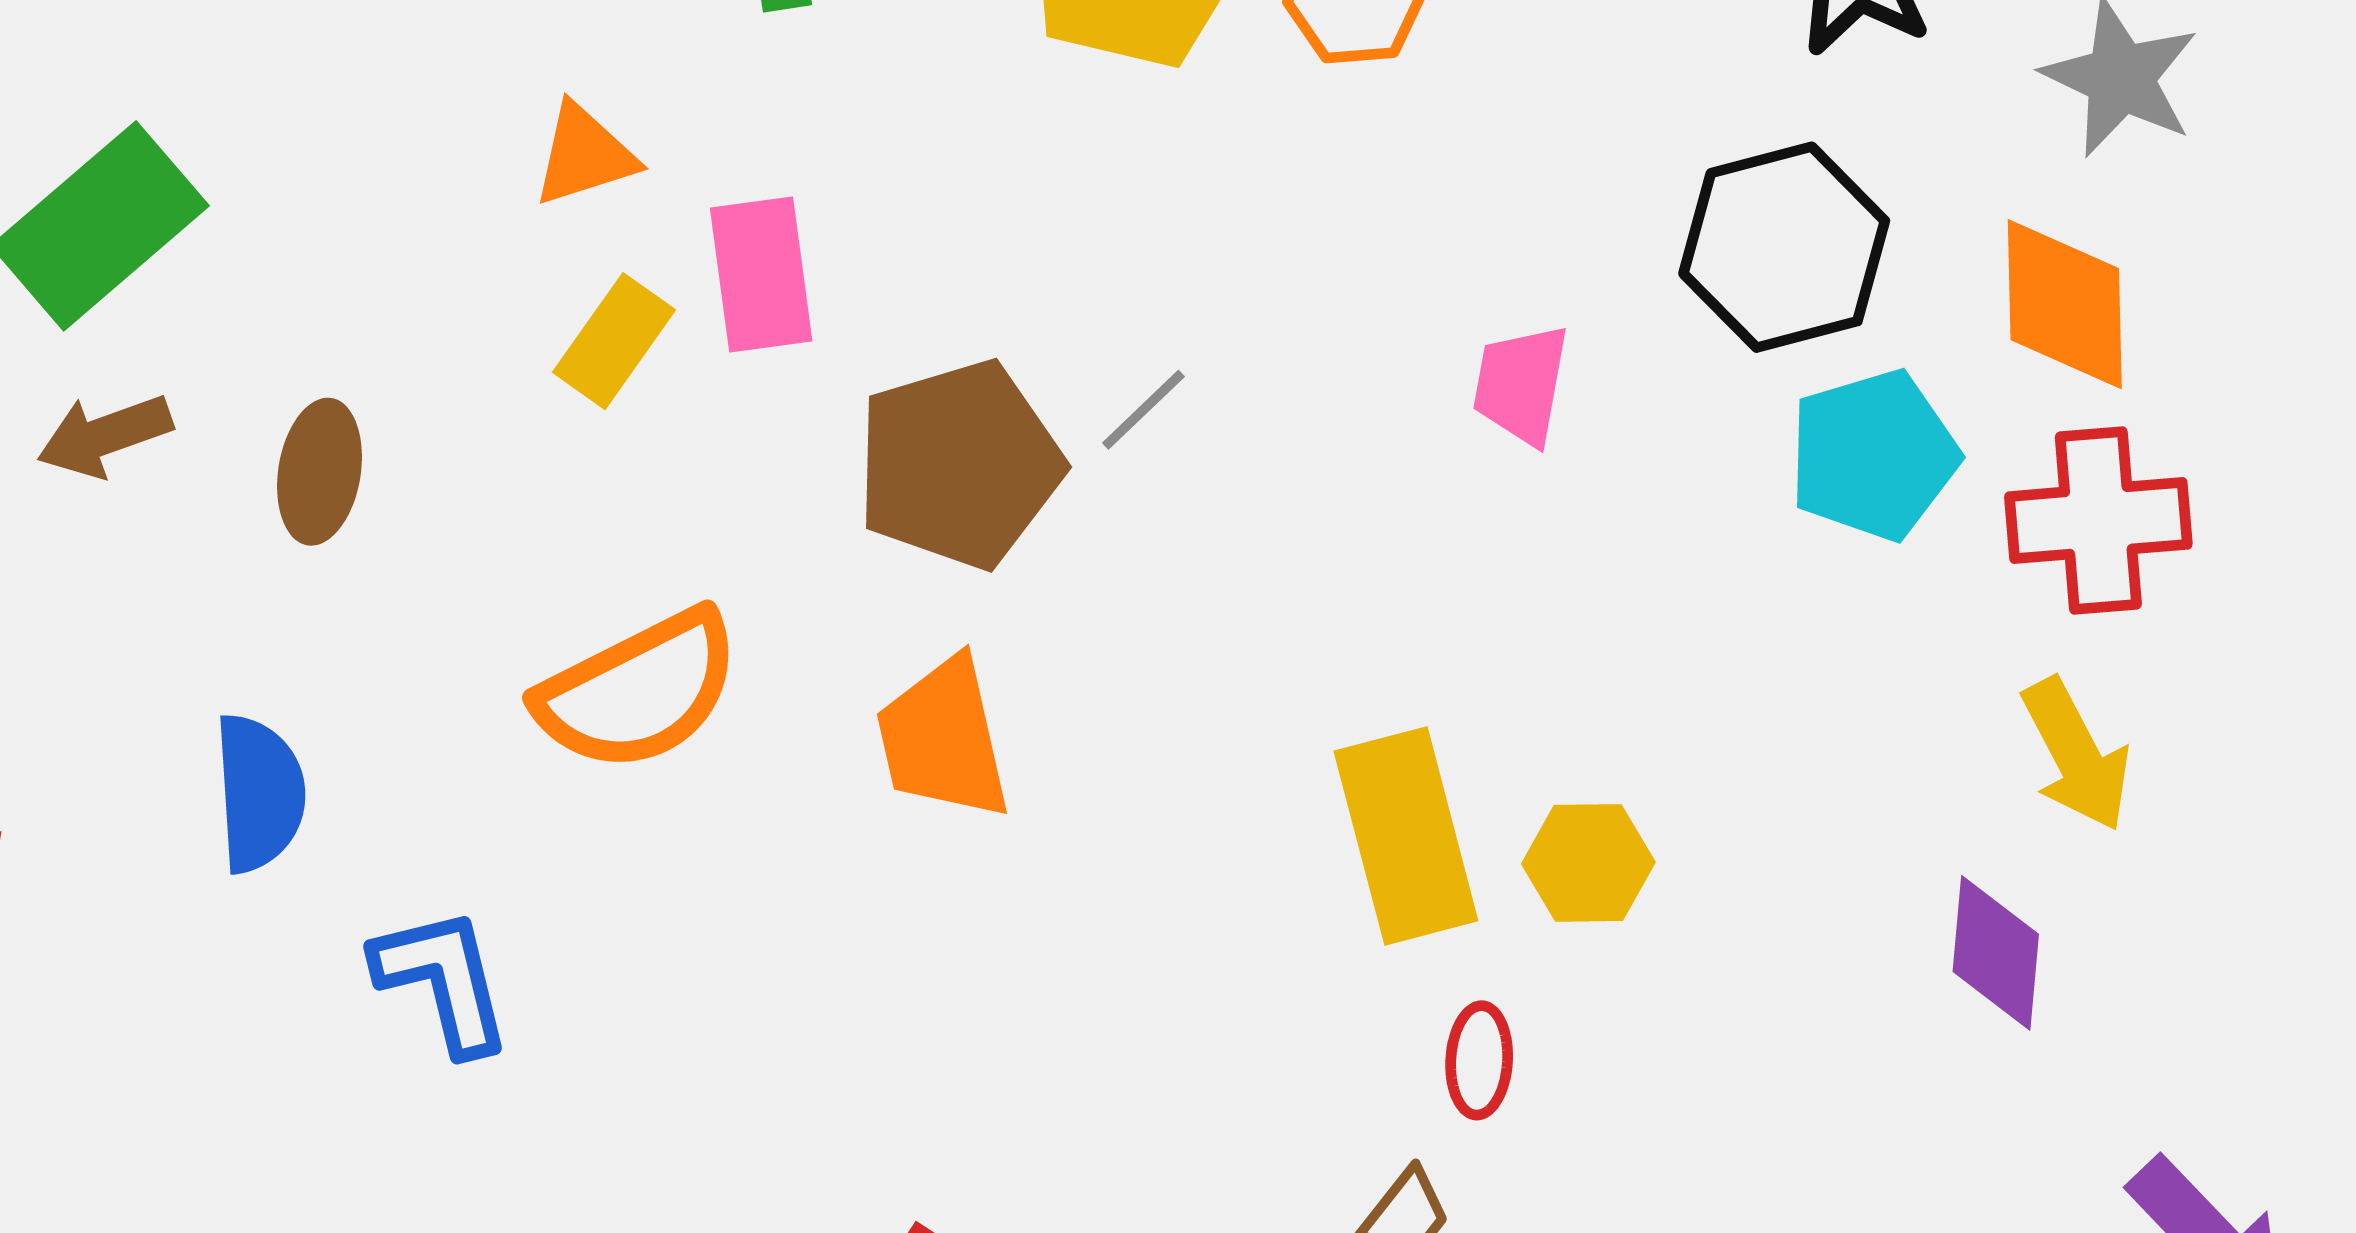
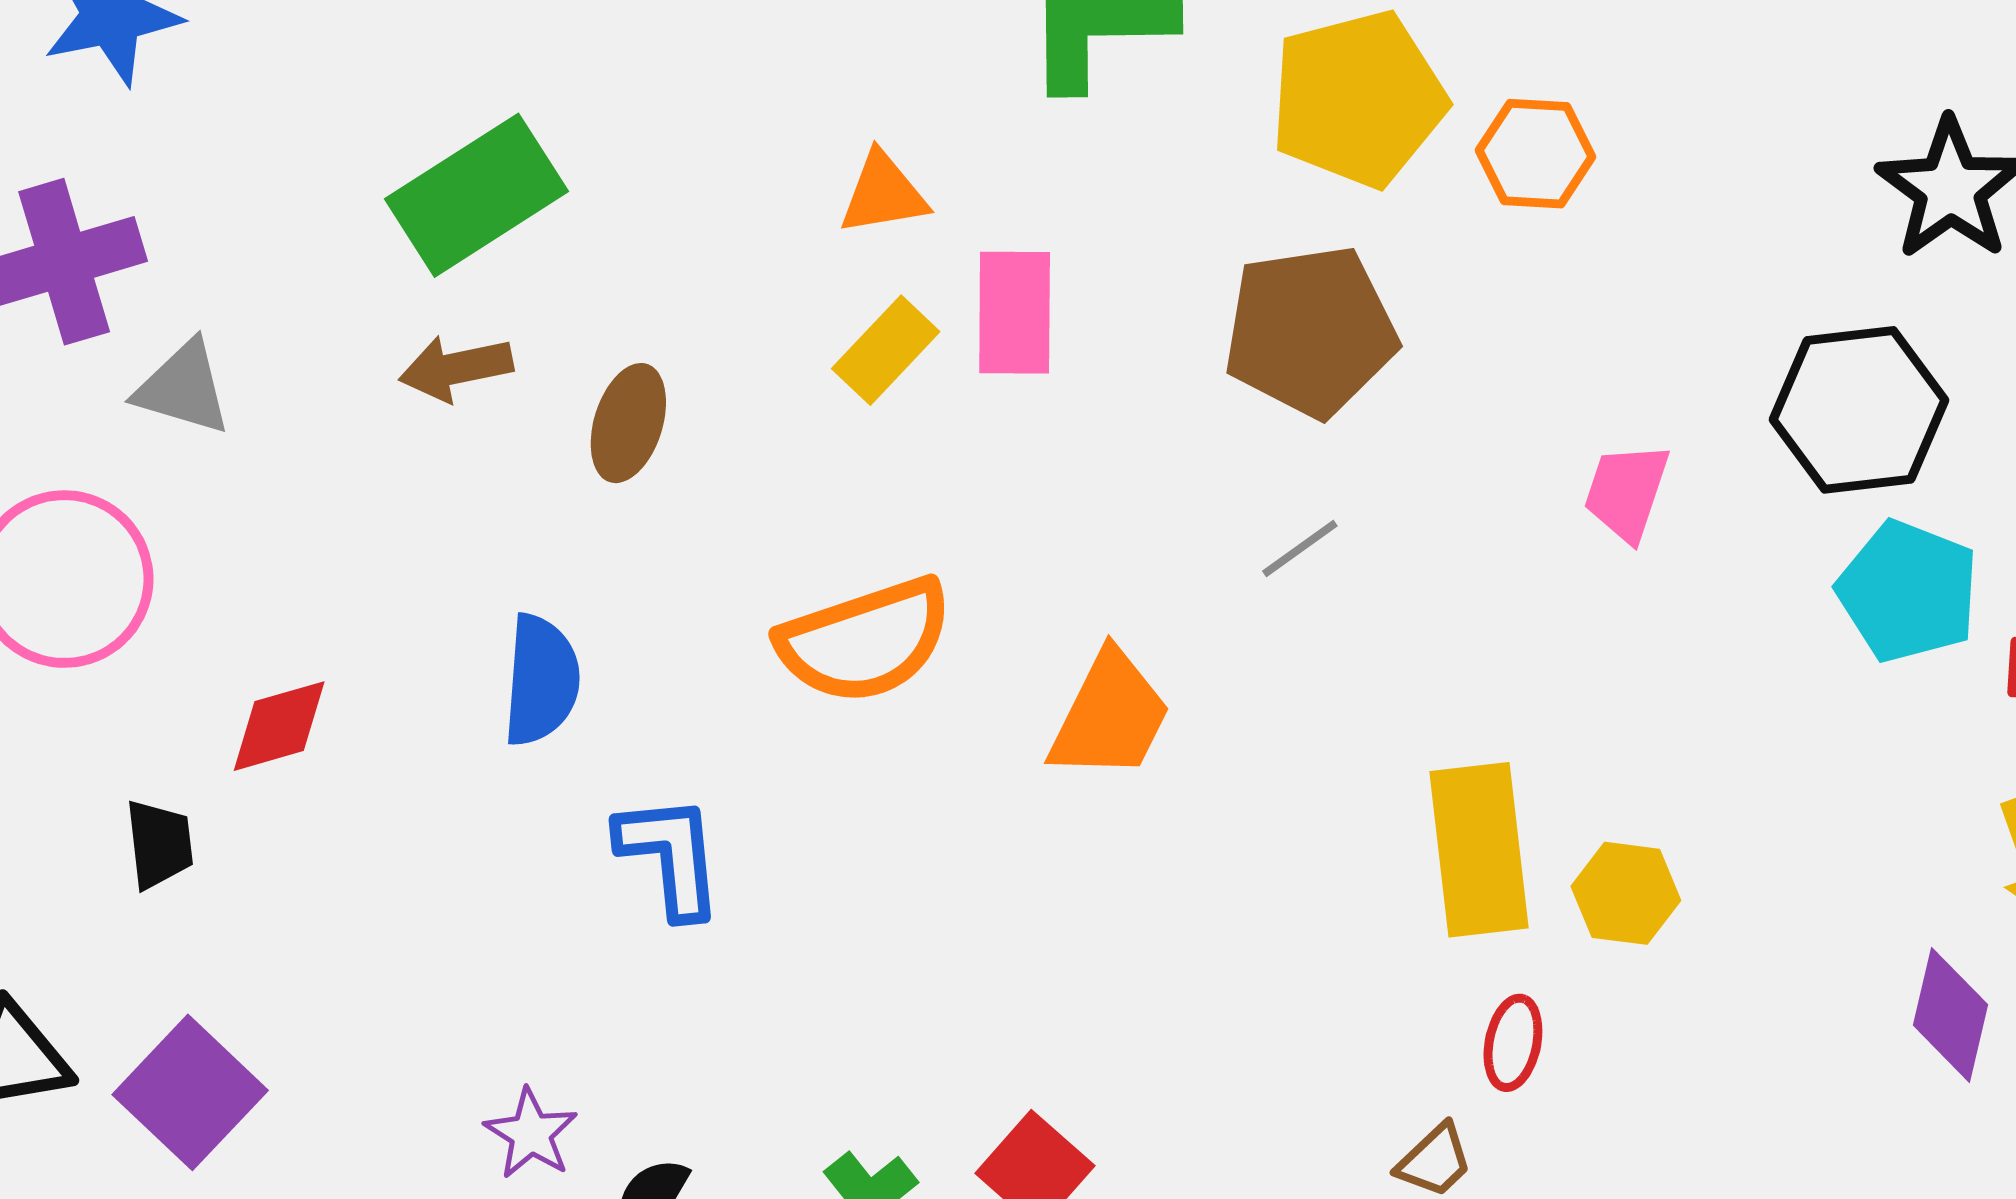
gray line: (1143, 410) -> (1300, 548), moved
cyan pentagon: (1873, 455) -> (1908, 591), turned 30
brown pentagon: (959, 465) -> (1310, 331), moved
orange trapezoid: (943, 739) -> (1110, 716), turned -149

